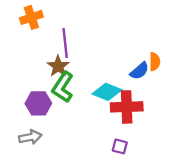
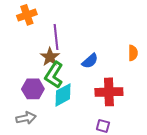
blue semicircle: (139, 71) -> (90, 61), moved
cyan diamond: (107, 92) -> (63, 95), moved, turned -50

